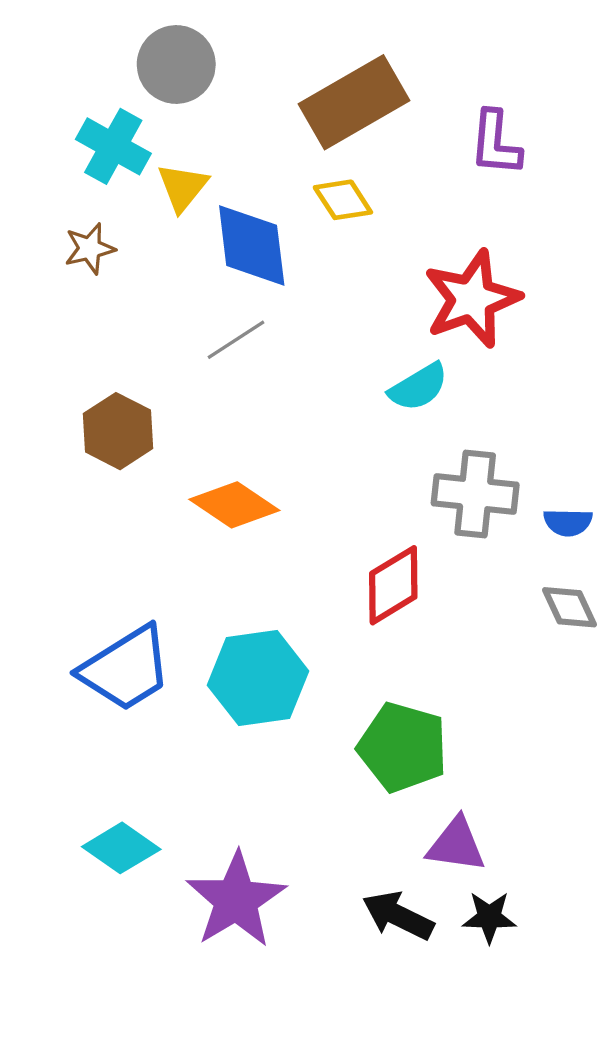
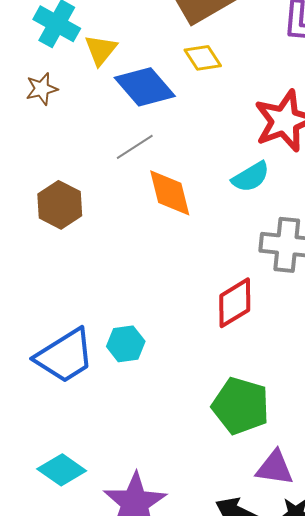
blue diamond: (252, 245) -> (145, 87), turned -34
orange diamond: (234, 505) -> (170, 193), moved, turned 42
cyan hexagon: (258, 678) -> (126, 344), moved, size x0.6

